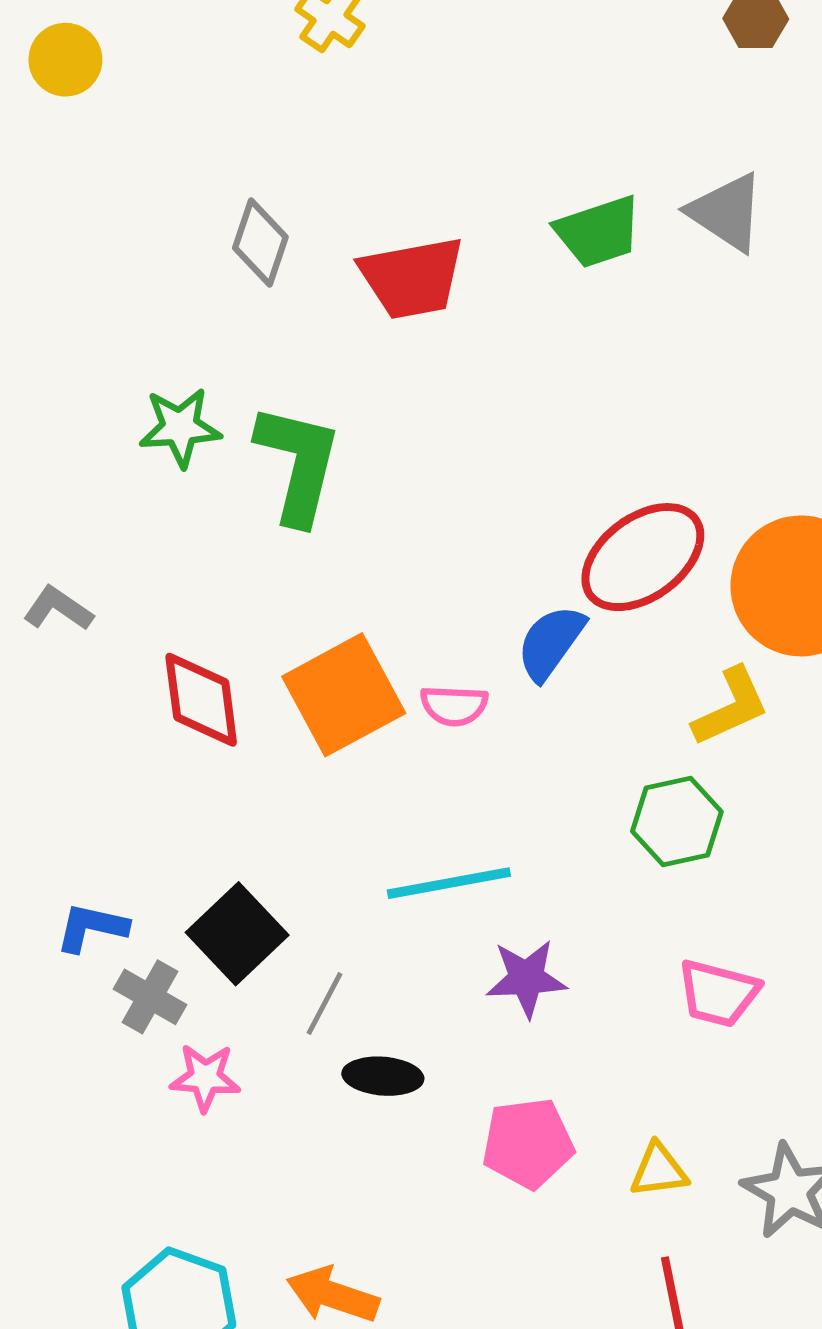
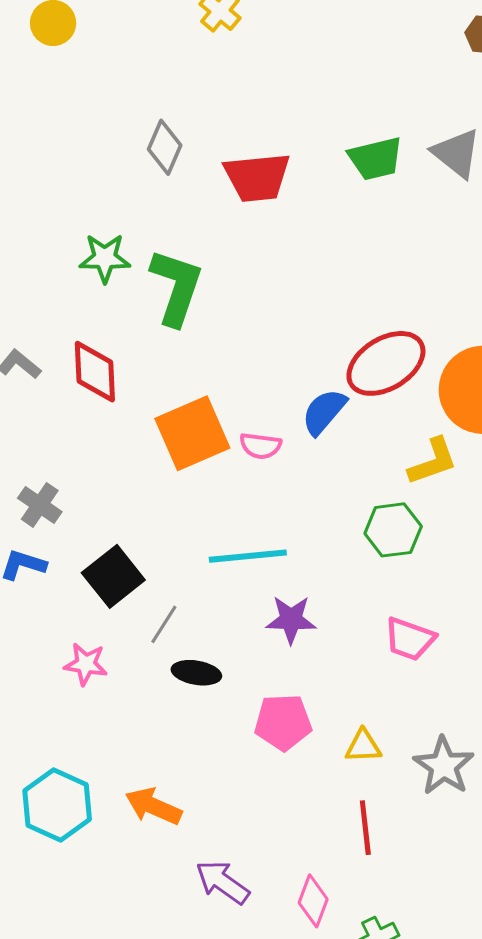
red diamond: (201, 700) -> (95, 372), moved
gray cross: (150, 997) -> (40, 505), moved

